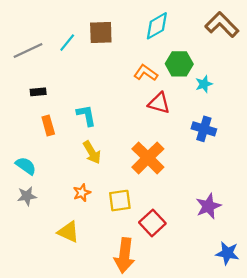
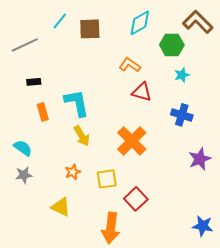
cyan line: (67, 43) -> (60, 21), moved
green hexagon: (179, 64) -> (172, 45), moved
cyan L-shape: (86, 115) -> (77, 103), size x1.4
purple star: (208, 206) -> (200, 159), moved

